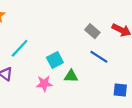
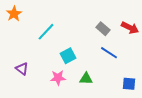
cyan line: (20, 48) -> (46, 32), moved
green triangle: (71, 76) -> (86, 79), moved

